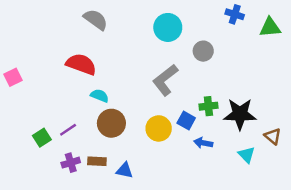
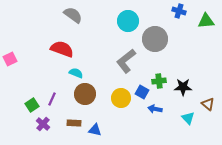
gray circle: (203, 51) -> (155, 39), size x1.6
black star: (240, 114) -> (183, 87), size x0.7
purple line: (68, 130) -> (52, 99), turned -32
purple cross: (71, 163) -> (43, 124), moved, turned -32

